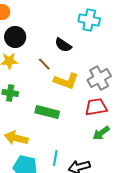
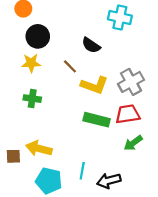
green rectangle: (47, 112) -> (97, 120), moved

